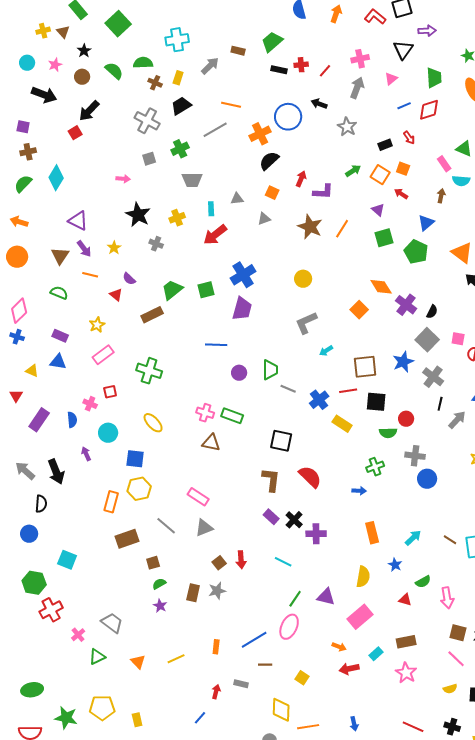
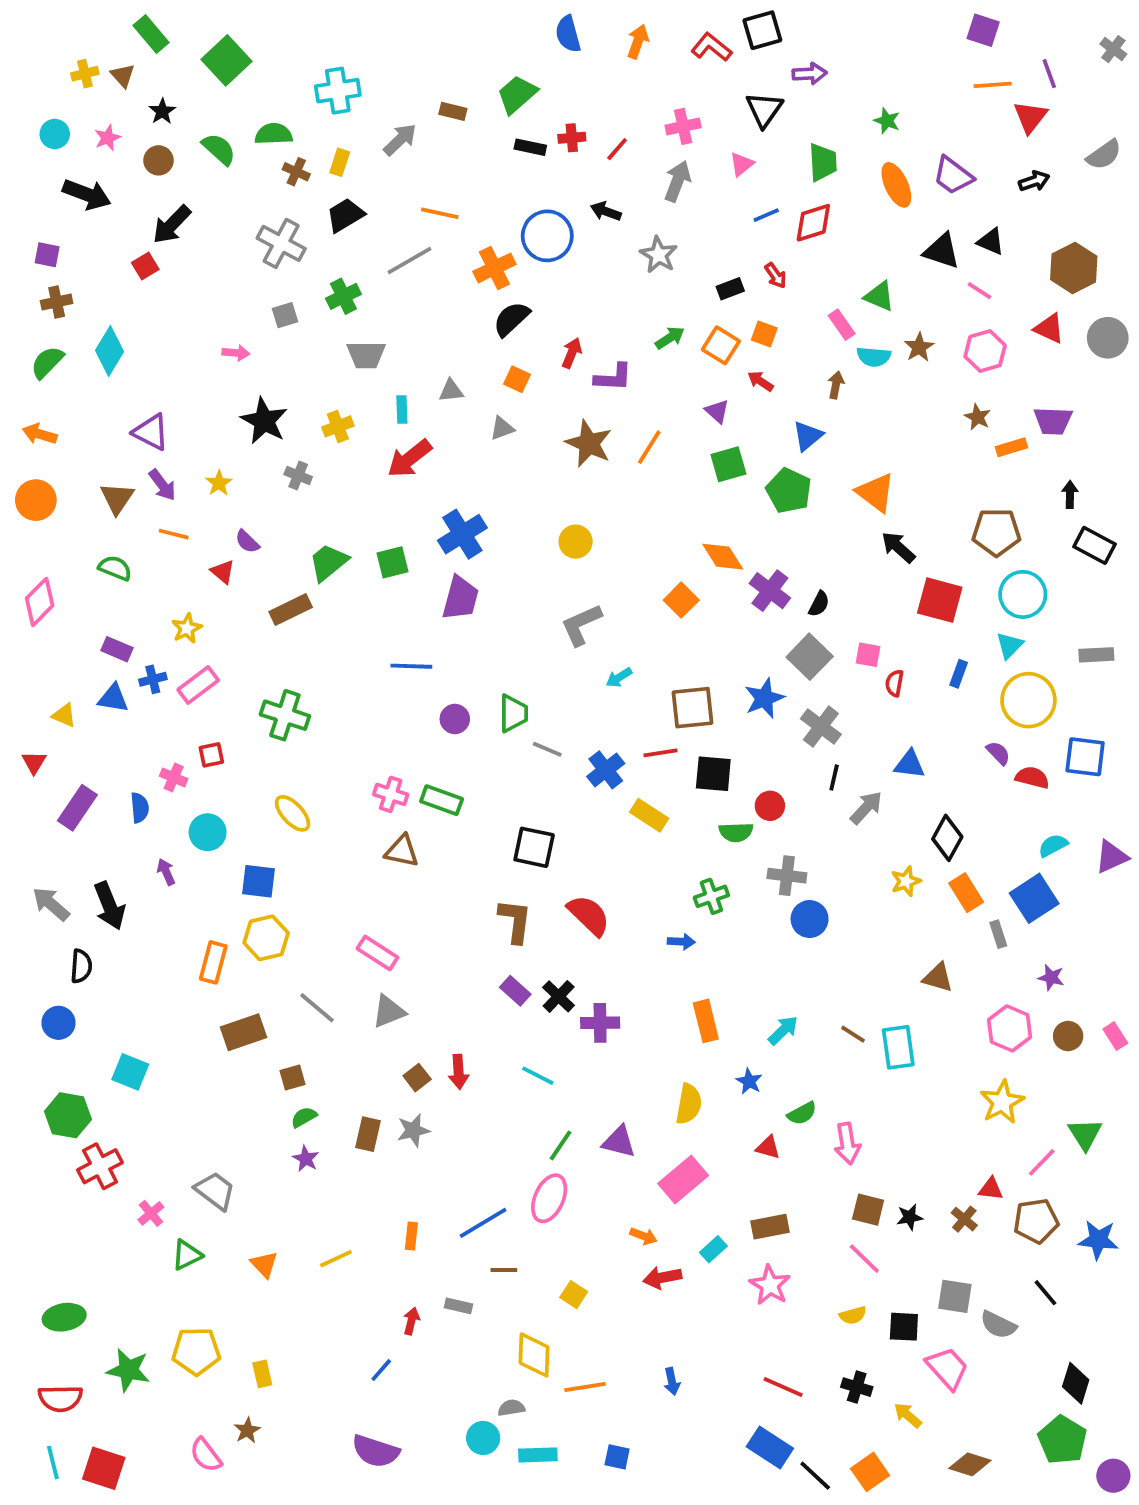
blue cross: (17, 337) -> (153, 679), moved, turned -32

